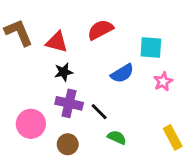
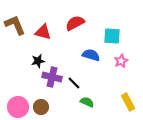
black star: (64, 72) -> (38, 61), moved
blue semicircle: (122, 73) -> (91, 55), turned -132
pink circle: (31, 124) -> (18, 107), moved
brown circle: (68, 144) -> (41, 107), moved

